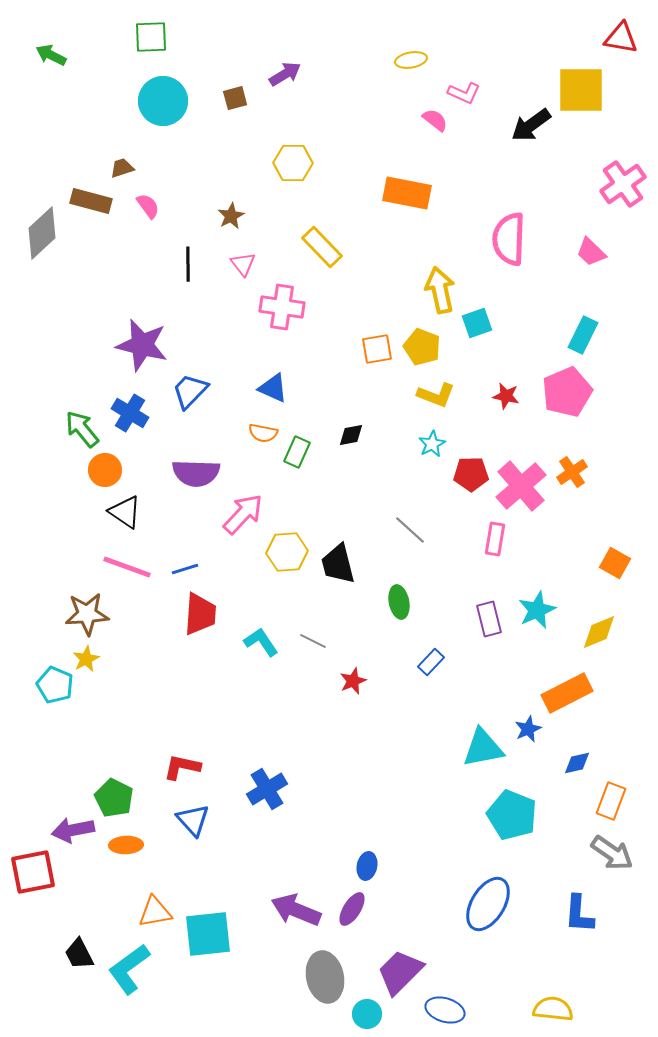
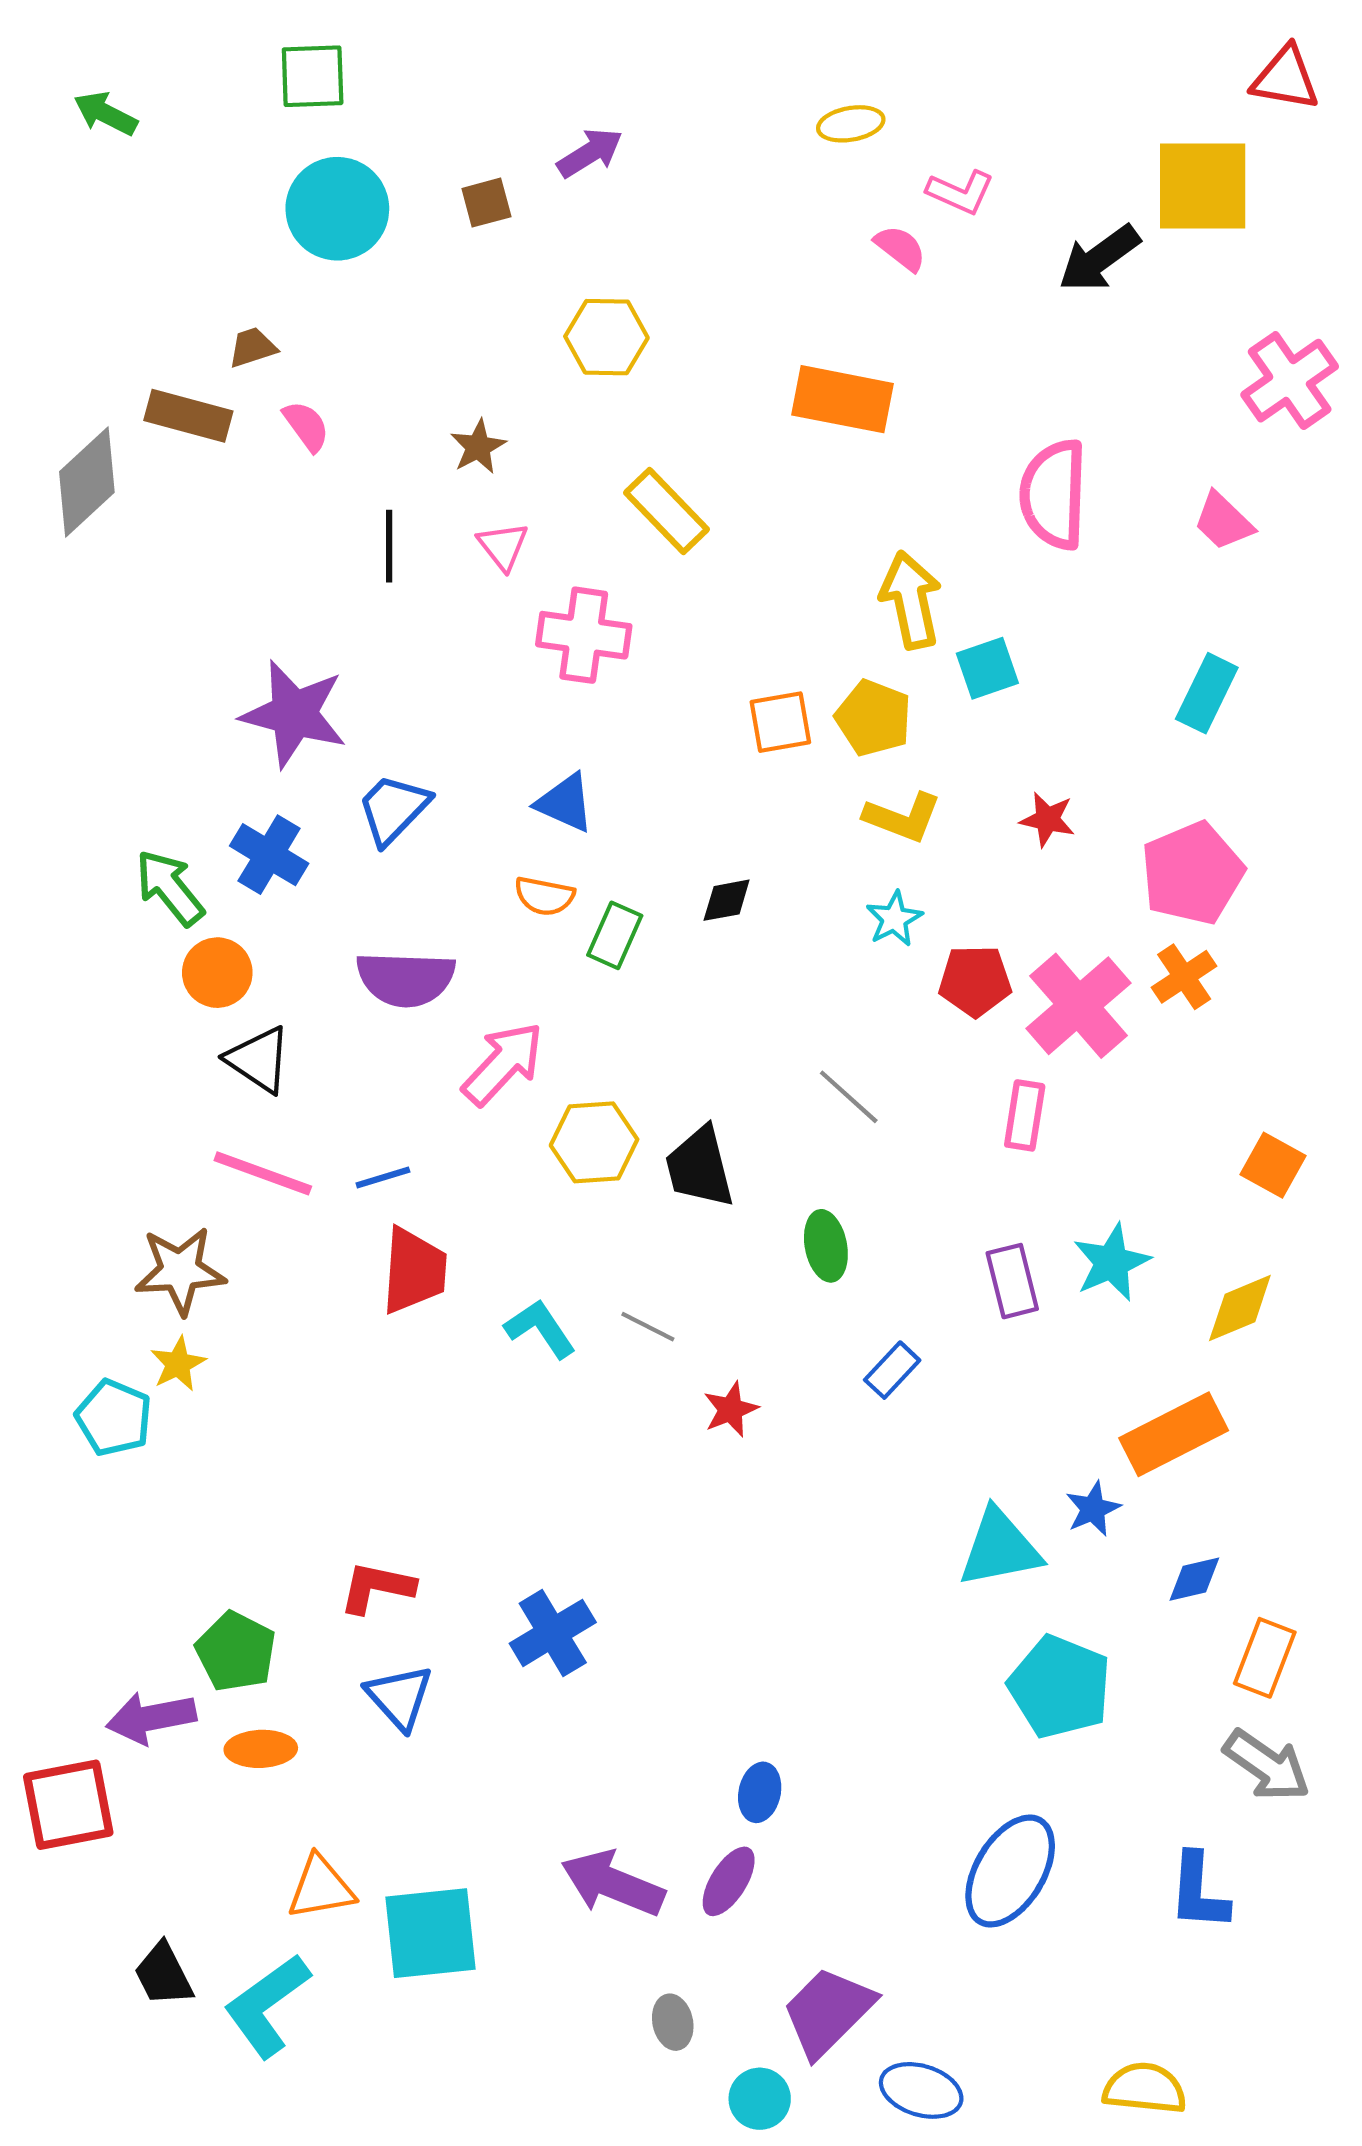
pink pentagon: (567, 392) -> (1192, 873), moved
gray ellipse: (325, 977) -> (673, 2022), size x0.5

